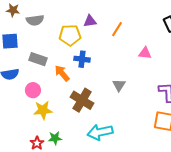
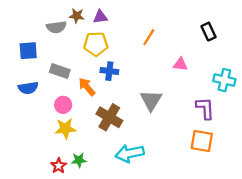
brown star: (13, 10) -> (77, 16), moved
purple triangle: (90, 21) -> (100, 17), moved
gray triangle: (119, 85) -> (151, 100), size x1.5
pink circle: (33, 90) -> (63, 105), moved

